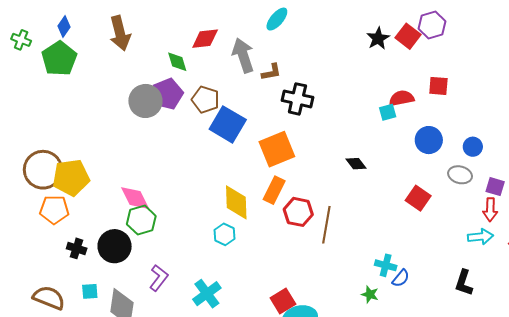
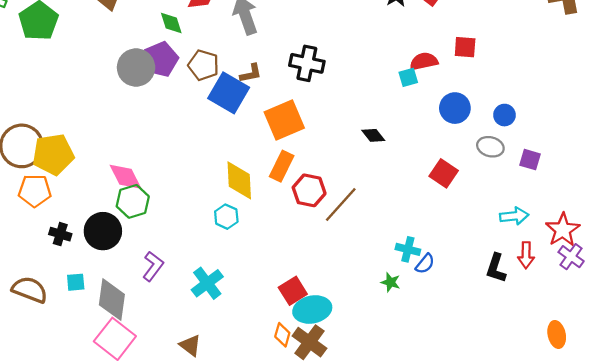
brown L-shape: (271, 72) -> (251, 73), moved
red arrow: (490, 210) -> (526, 255), moved
brown line: (326, 225) -> (341, 204), turned 33

